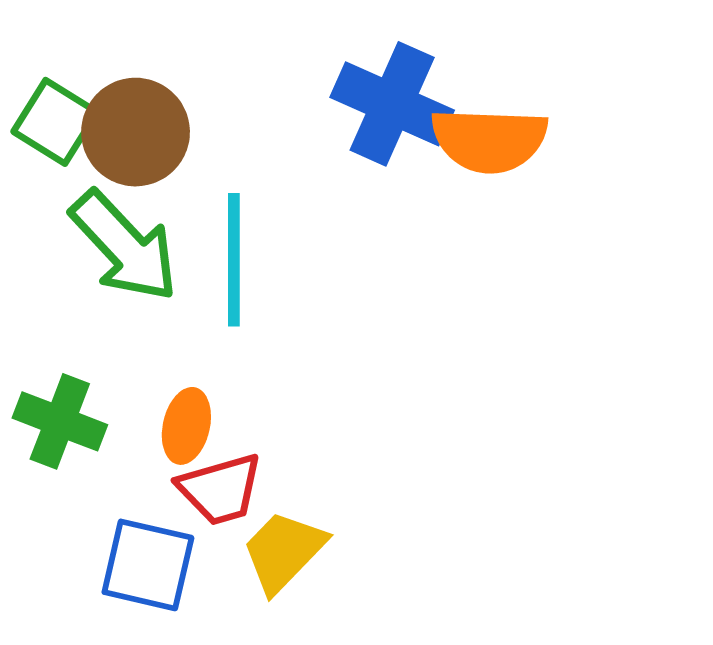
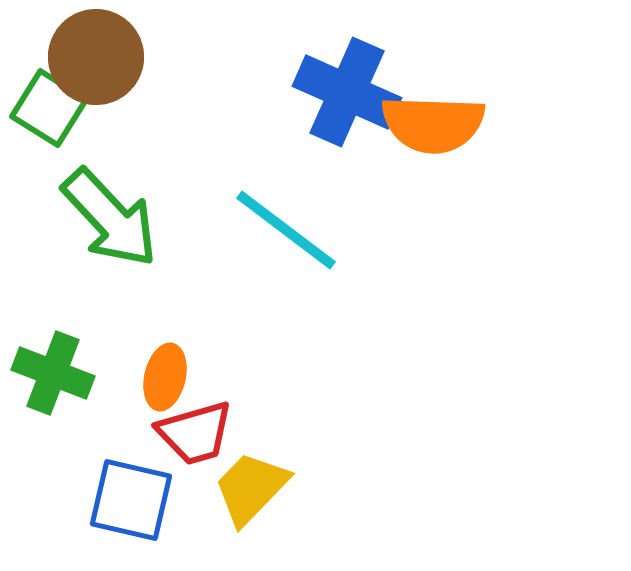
brown circle: (136, 132) -> (96, 57), moved
cyan line: (234, 260) -> (286, 230), moved, turned -53

